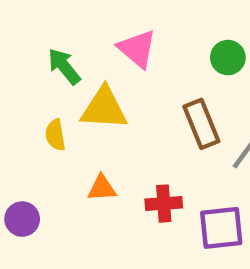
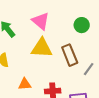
yellow triangle: (104, 108) -> (42, 48), moved

